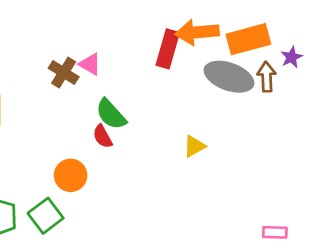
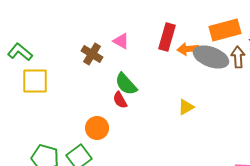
orange arrow: (197, 32) -> (188, 49), moved, size x0.7
pink triangle: (90, 64) -> (121, 41), moved

